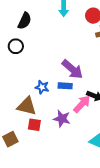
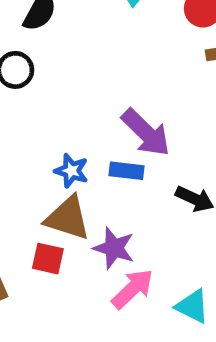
pink arrow: (82, 104) -> (133, 289), moved
brown triangle: (27, 106) -> (68, 218), moved

